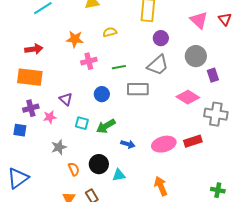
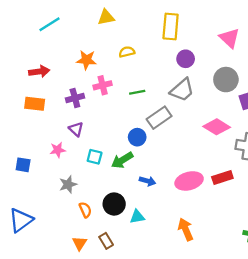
orange rectangle: (30, 77) -> (35, 104), size x0.7
gray rectangle: (138, 89) -> (159, 118), turned -35
blue circle: (102, 94) -> (137, 137), moved
purple cross: (31, 108) -> (75, 98), moved

